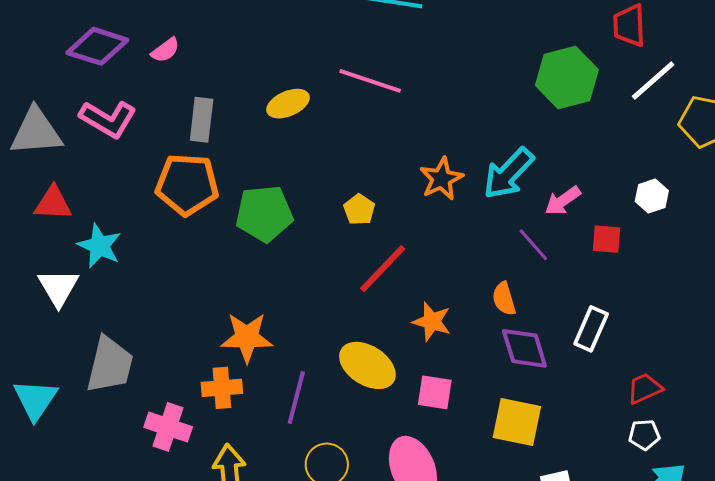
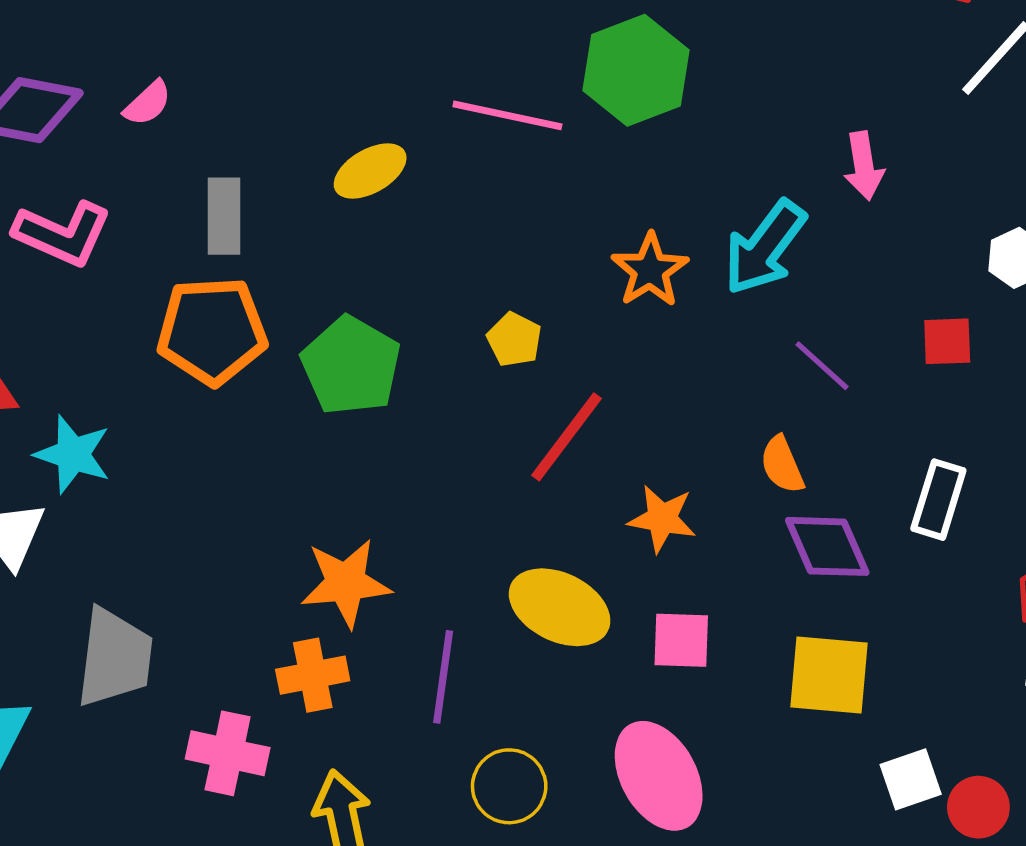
green hexagon: (567, 77) -> (636, 70), moved
pink arrow: (563, 201) -> (864, 166), moved, turned -57
green pentagon: (264, 214) -> (351, 366), turned -30

